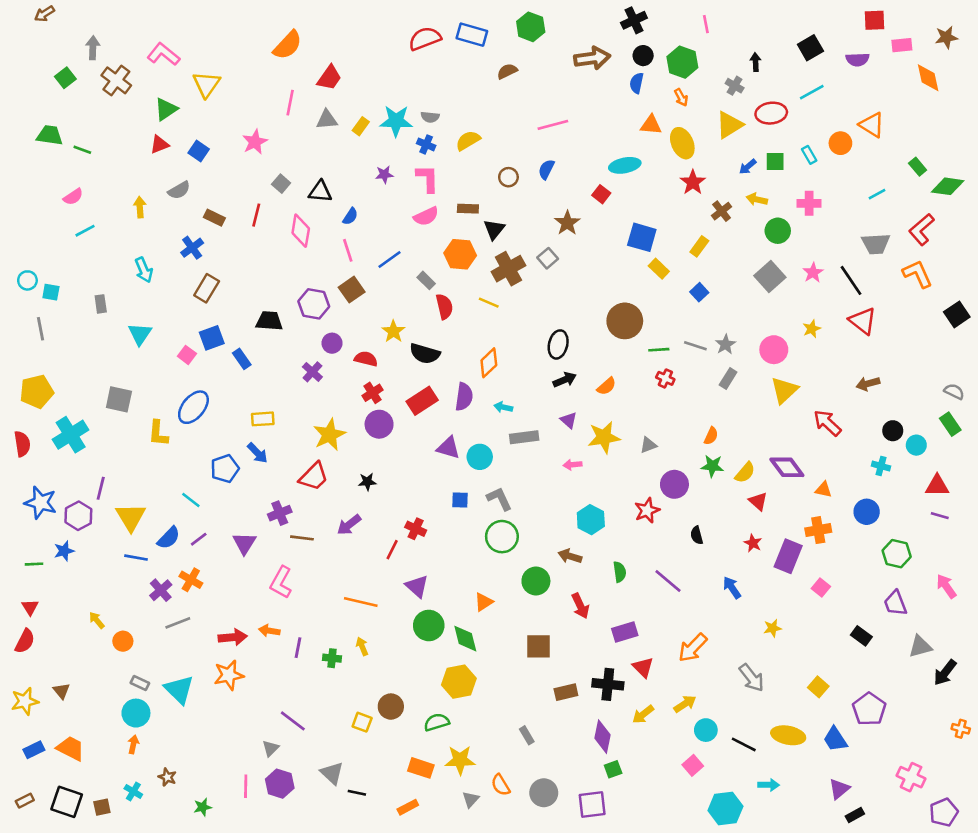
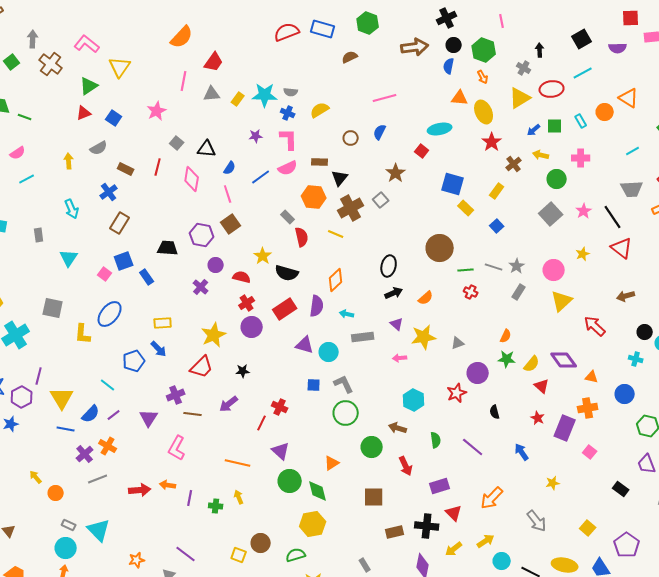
blue line: (390, 259) -> (261, 177), moved
orange star: (229, 675) -> (137, 560), moved, size x0.7

